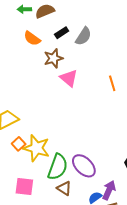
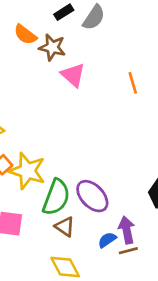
orange semicircle: (32, 38) -> (25, 35), moved
brown star: (53, 58) -> (52, 47), turned 30
purple arrow: (109, 190) -> (127, 230), turned -36

